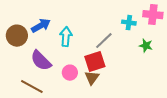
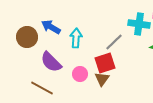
cyan cross: (129, 23) -> (139, 24), size x1.5
blue arrow: (41, 26) -> (51, 27), turned -120

